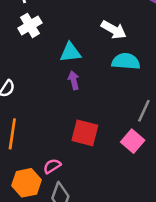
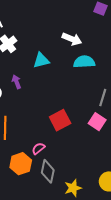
purple arrow: (74, 80) -> (17, 82), moved
red square: (85, 133) -> (60, 120), turned -35

